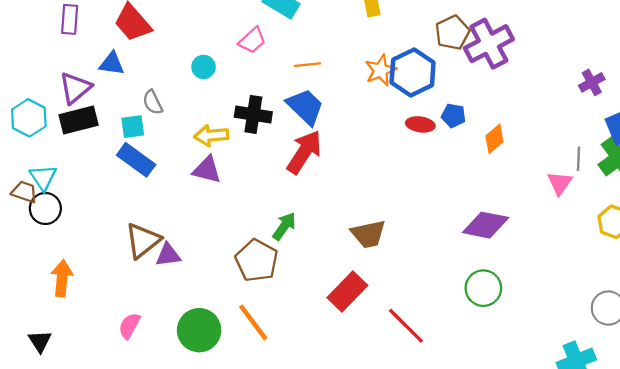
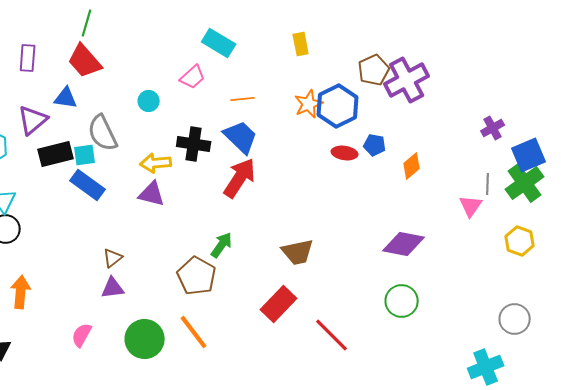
purple cross: (592, 82) -> (493, 128), moved
gray semicircle: (153, 102) -> (103, 133), size x1.6
black rectangle: (79, 120) -> (56, 154), moved
brown triangle: (143, 241) -> (113, 258), moved, size x0.6
purple triangle: (168, 255) -> (113, 288), moved

